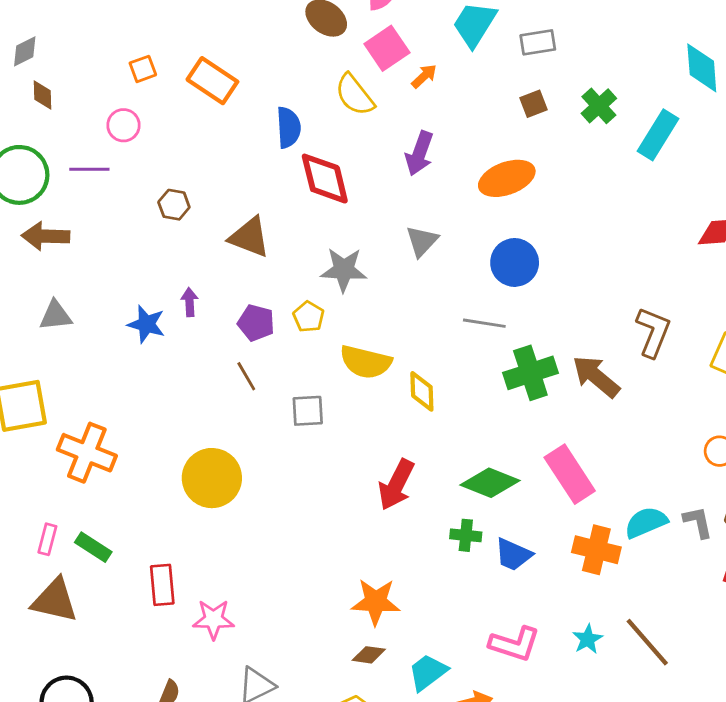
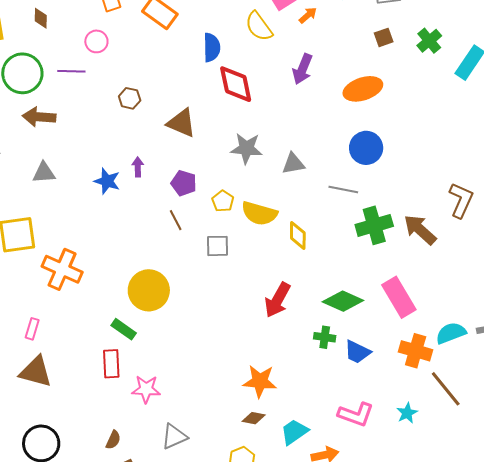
gray triangle: (422, 241) -> (293, 164), moved, turned 35
yellow pentagon: (309, 317) -> (223, 201), moved
green rectangle: (93, 547) -> (124, 329), moved
brown line: (647, 642) -> (446, 389), moved

